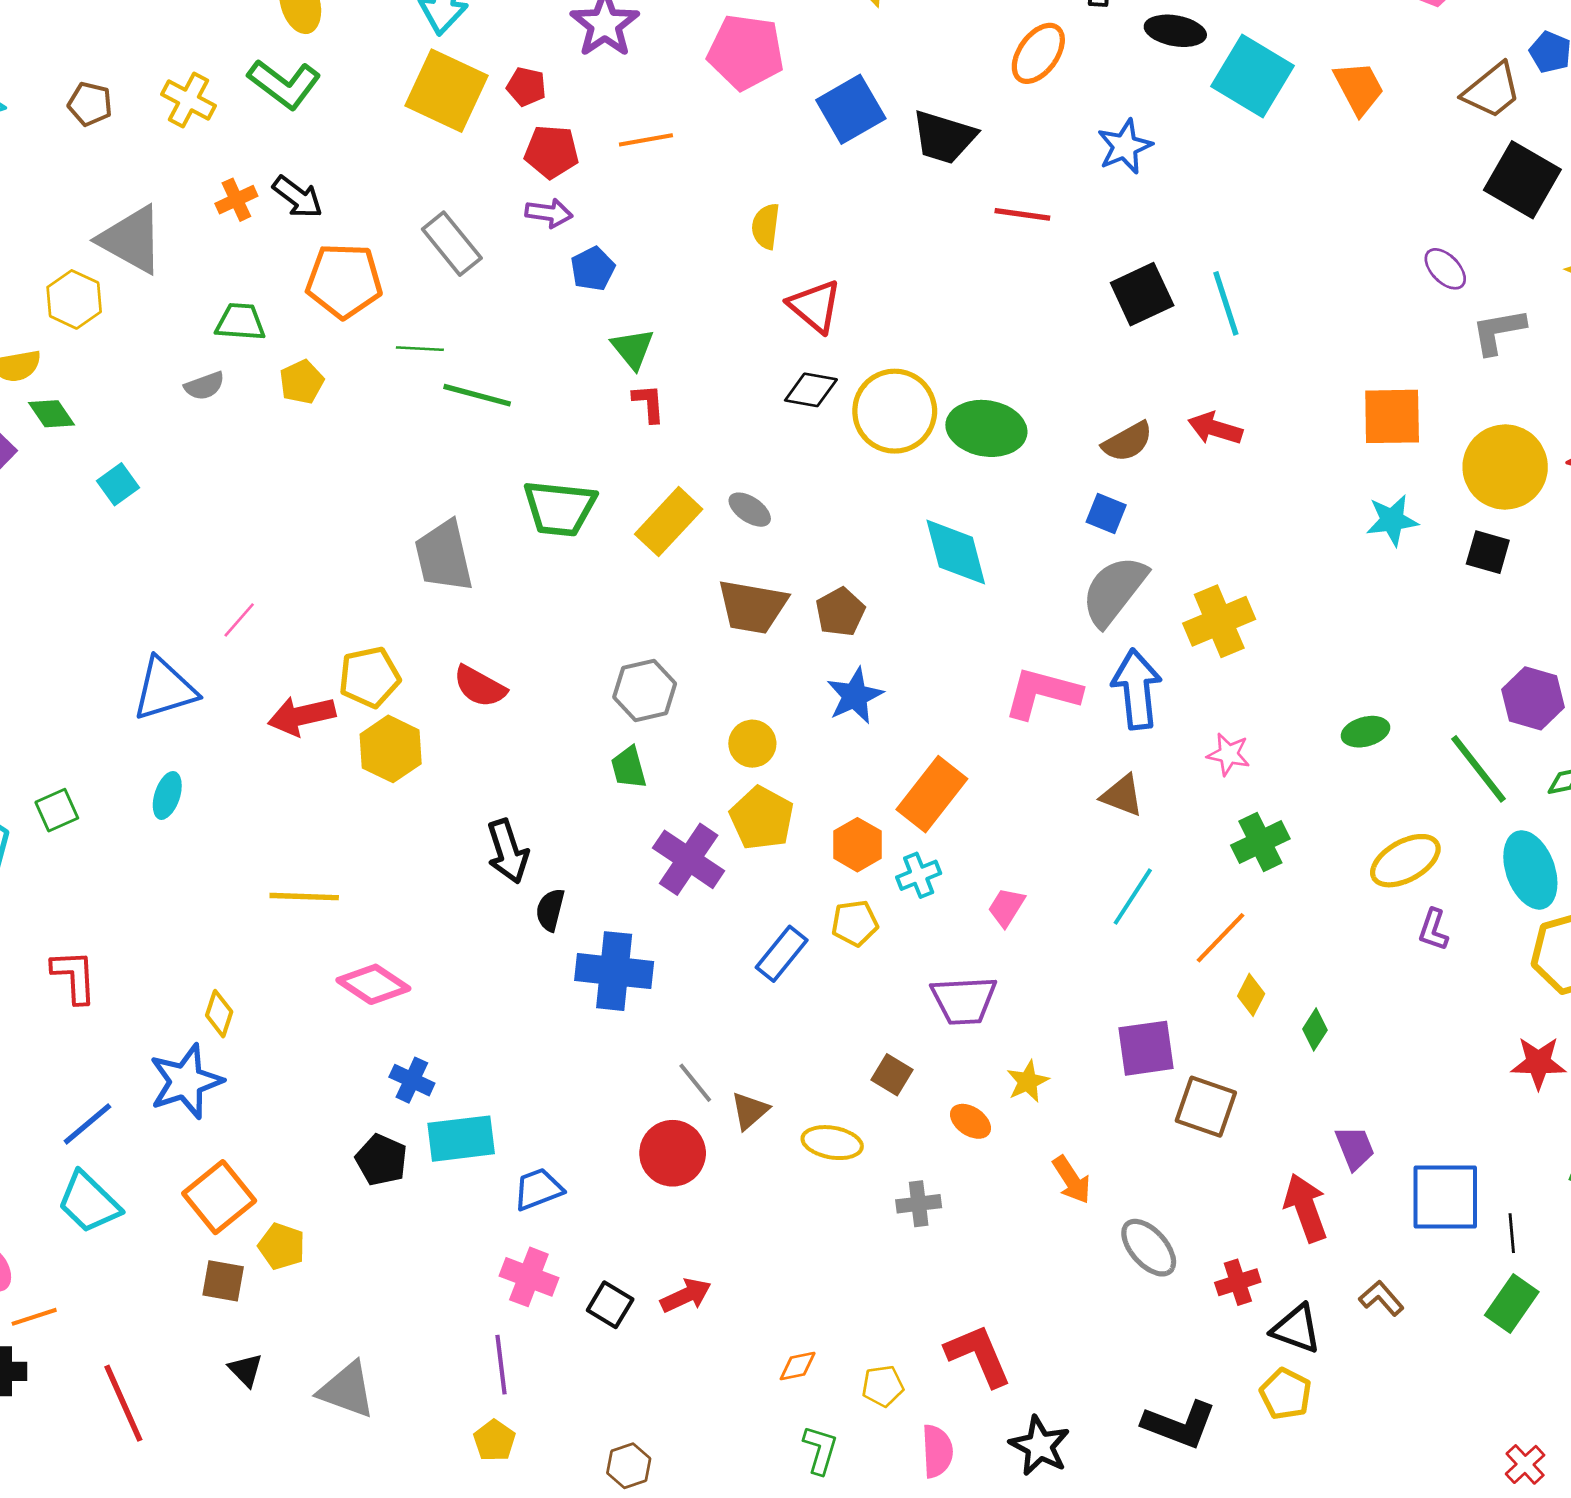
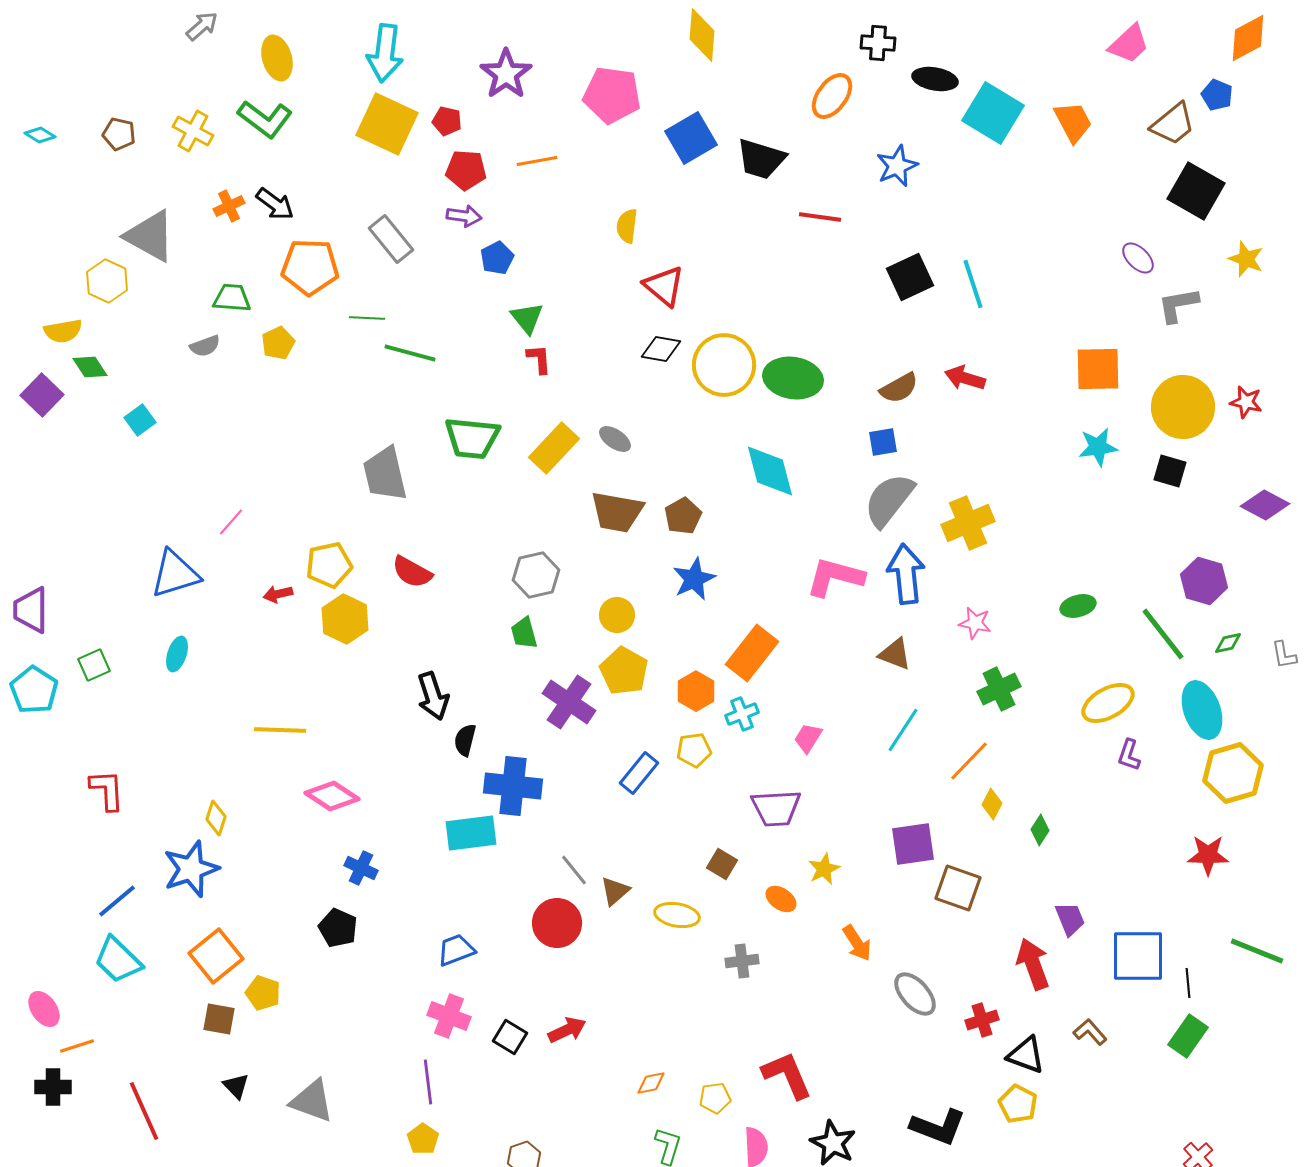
blue square: (1106, 514) -> (883, 442), turned -32
red arrow: (302, 716) -> (278, 594), size x0.6
cyan rectangle: (461, 1139) -> (471, 833), moved

